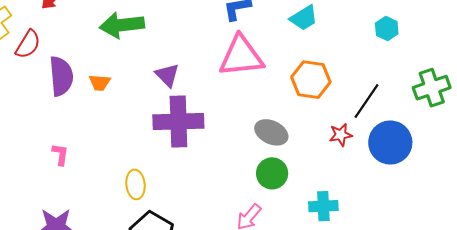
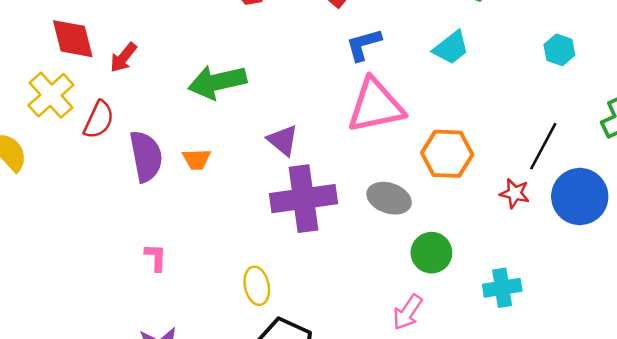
orange hexagon: (311, 80) -> (447, 154), moved
gray ellipse: (271, 132) -> (389, 198), moved
red star: (341, 135) -> (515, 193), turned 30

